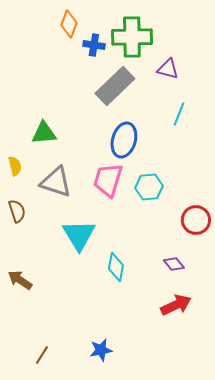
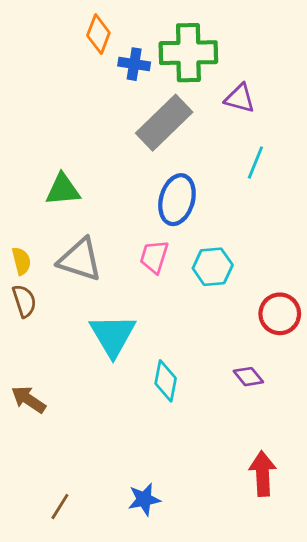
yellow semicircle: (15, 166) -> (21, 261), moved
pink trapezoid: (108, 180) -> (154, 257), size x0.7
red arrow: (176, 305) -> (263, 474), moved, turned -68

